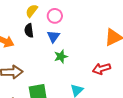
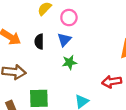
black semicircle: (29, 31) -> (39, 42), moved

